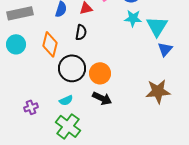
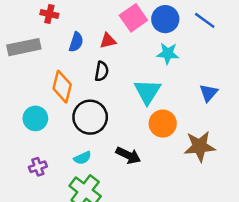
cyan triangle: (157, 26) -> (147, 92), moved
cyan circle: (16, 44) -> (35, 118), moved
orange circle: (100, 73) -> (163, 124), moved

